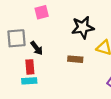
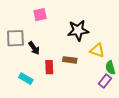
red rectangle: (30, 67) -> (49, 67), moved
cyan rectangle: (29, 81) -> (26, 79), turned 32

